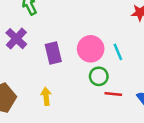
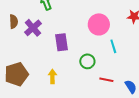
pink circle: (91, 49) -> (99, 24), moved
green circle: (99, 76) -> (87, 61), moved

